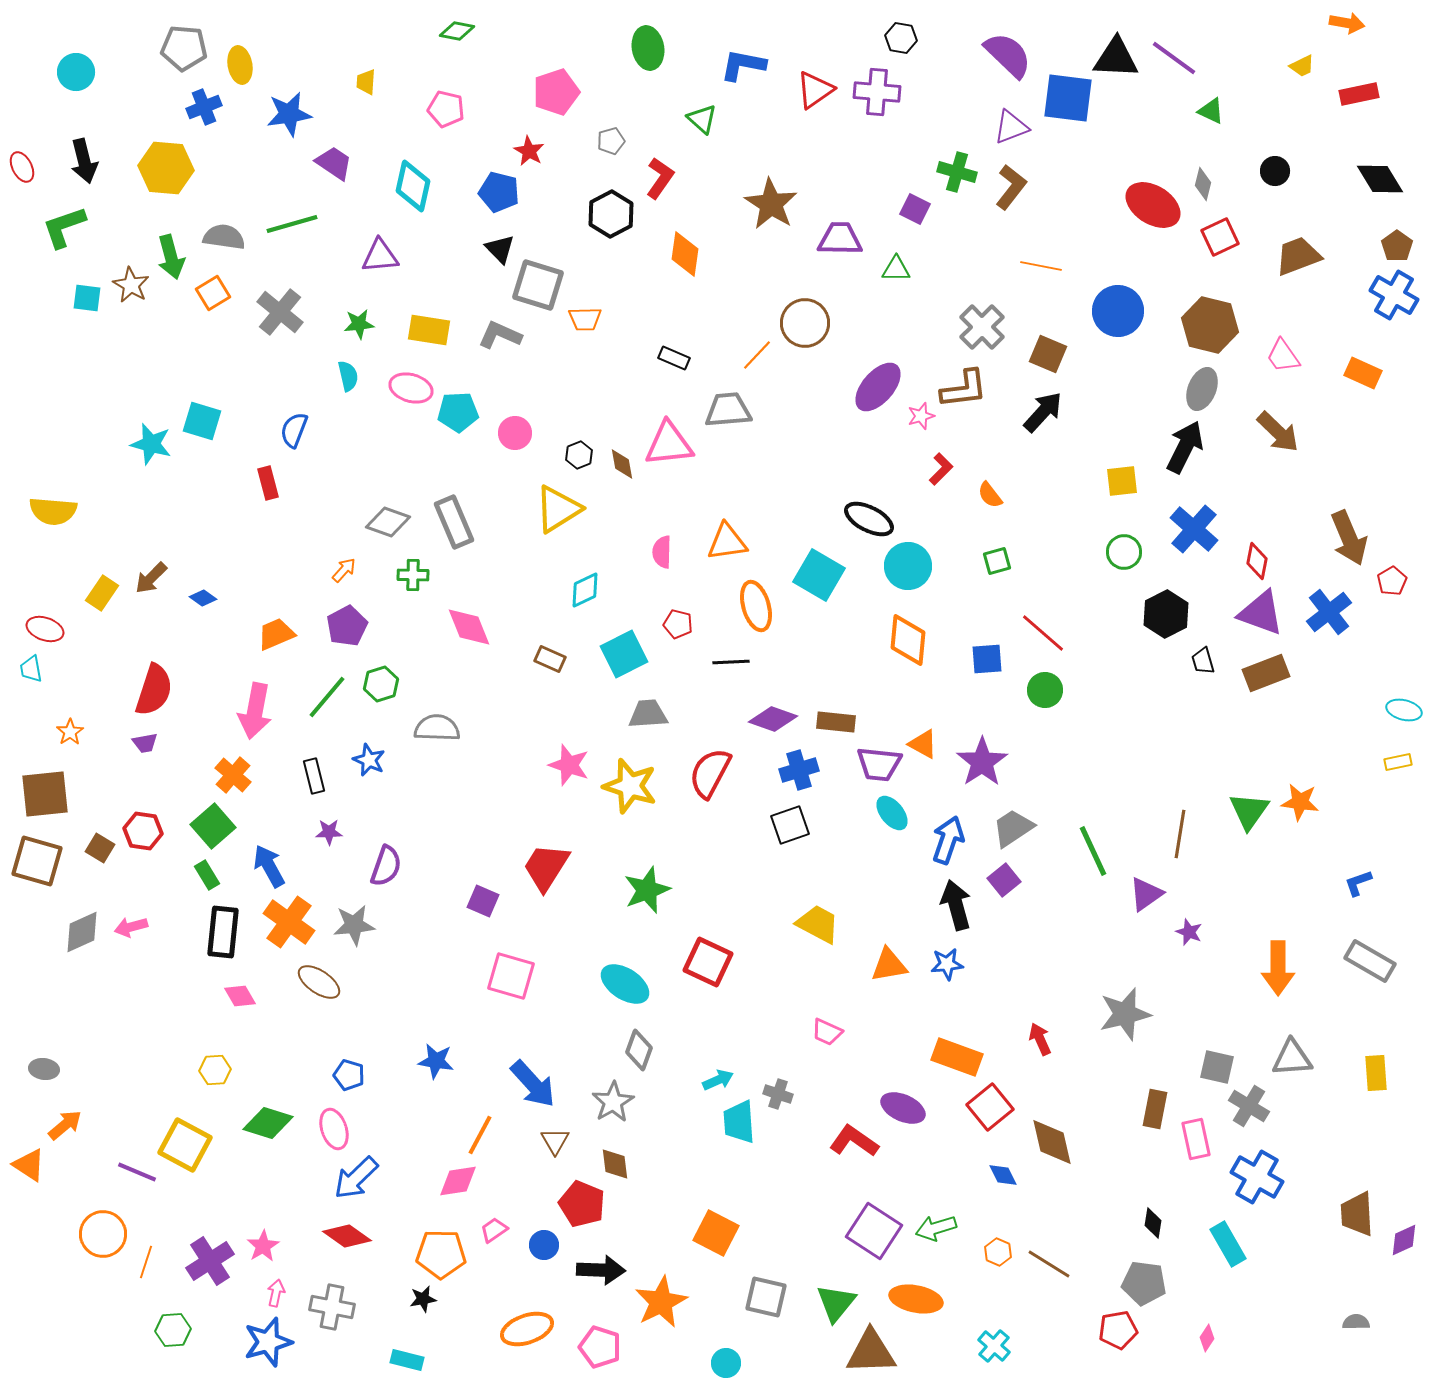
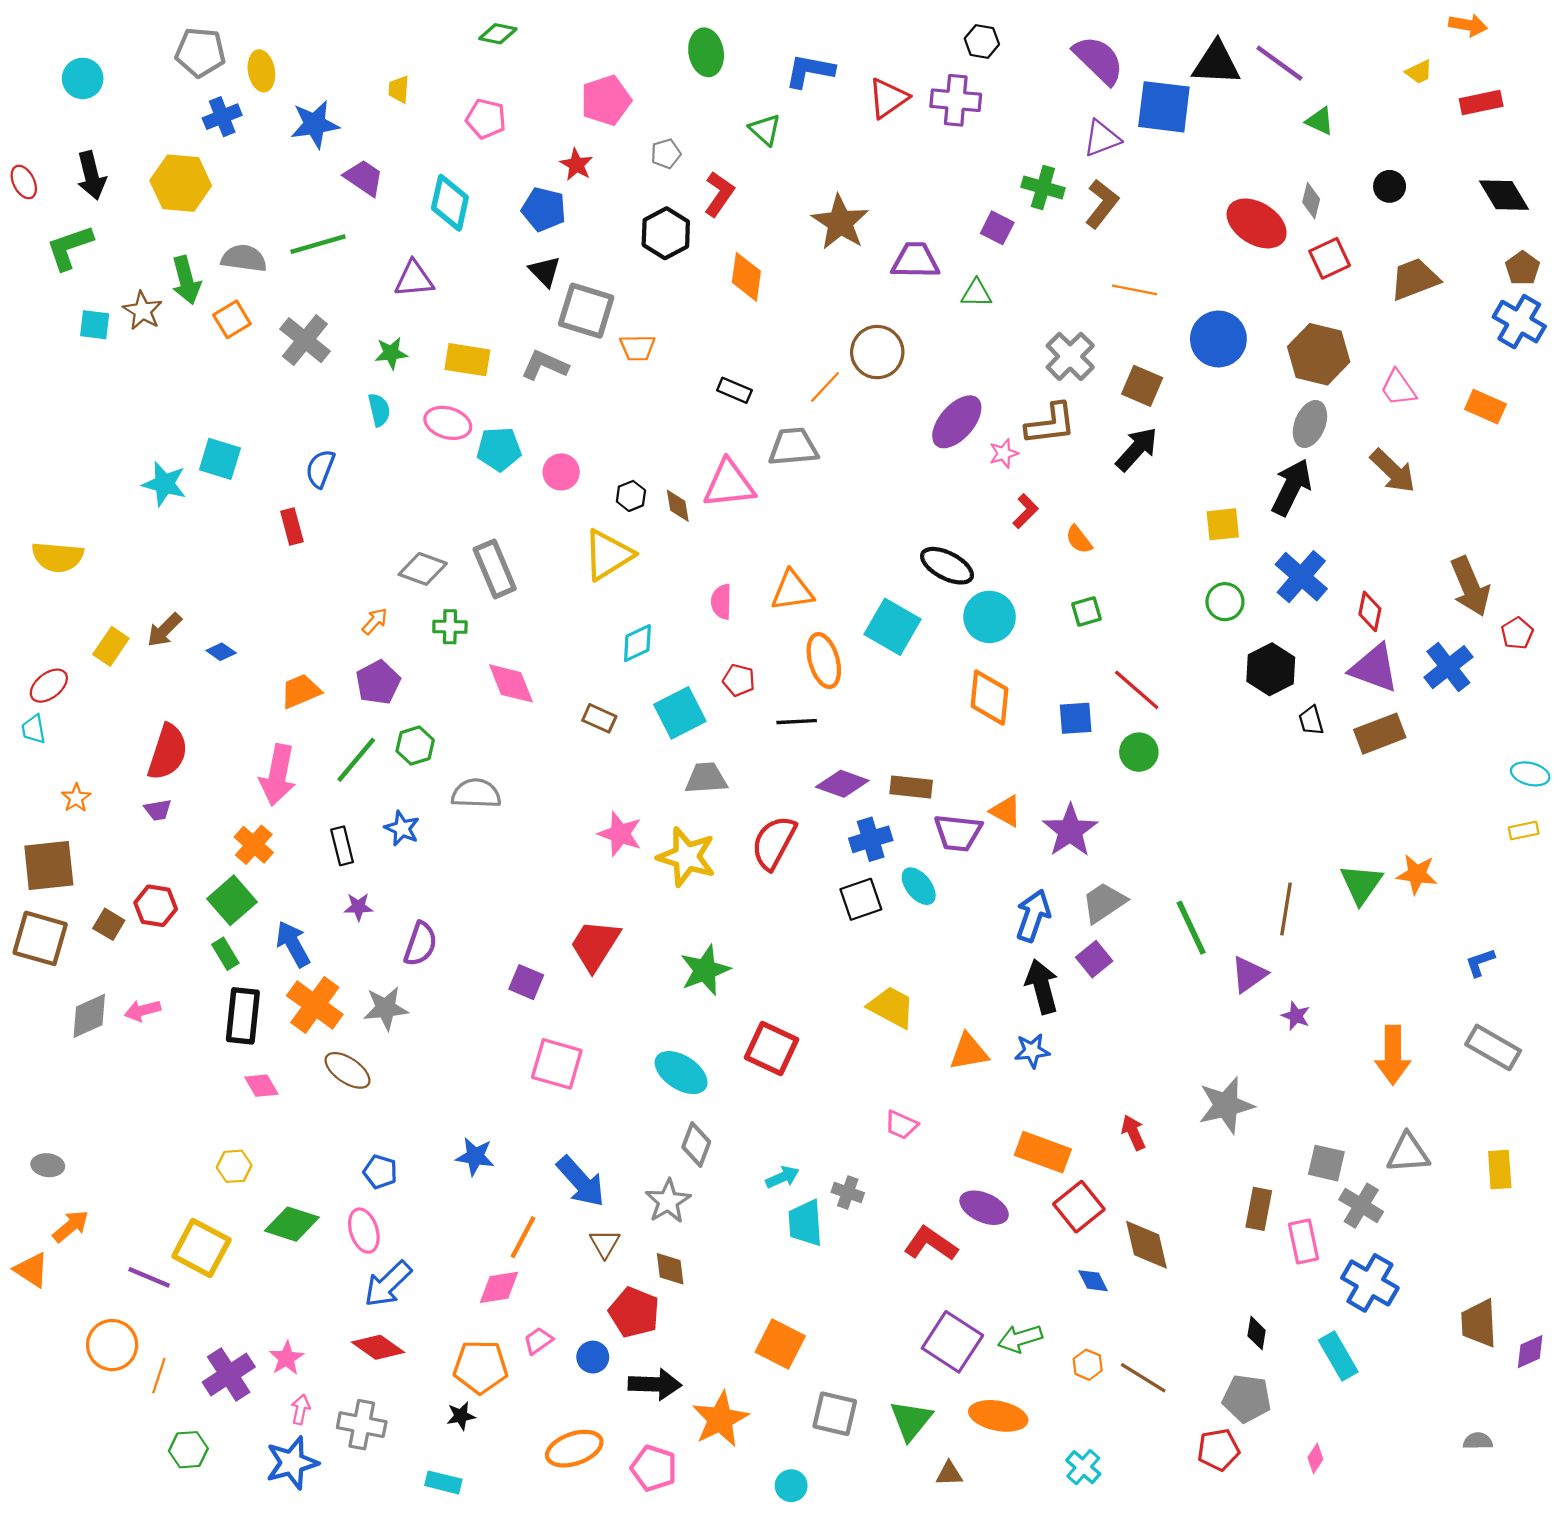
red ellipse: (45, 629) -> (49, 686), turned -57
cyan ellipse: (892, 813) -> (919, 886), moved
brown triangle: (871, 1352) -> (949, 1474), size x0.5

